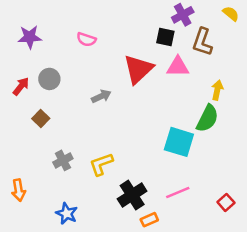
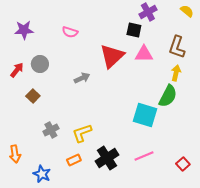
brown L-shape: (202, 42) -> (177, 47), moved
blue star: (67, 214) -> (42, 174), moved
orange rectangle: (149, 220) -> (74, 160), moved

